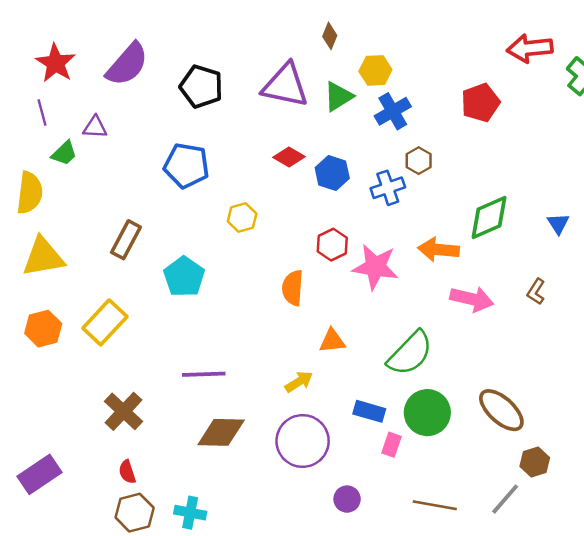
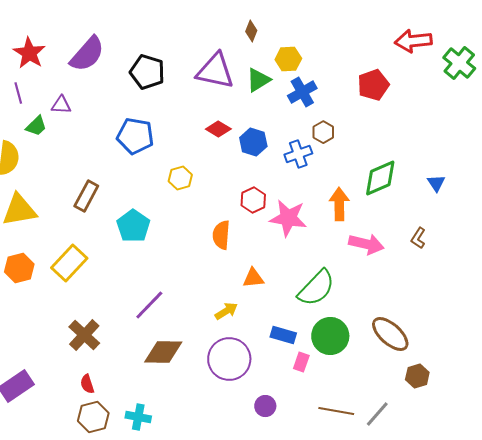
orange arrow: (438, 250) -> (339, 204), turned 84
purple line: (204, 374) -> (149, 305), turned -44
gray line: (505, 499) -> (377, 414), moved

